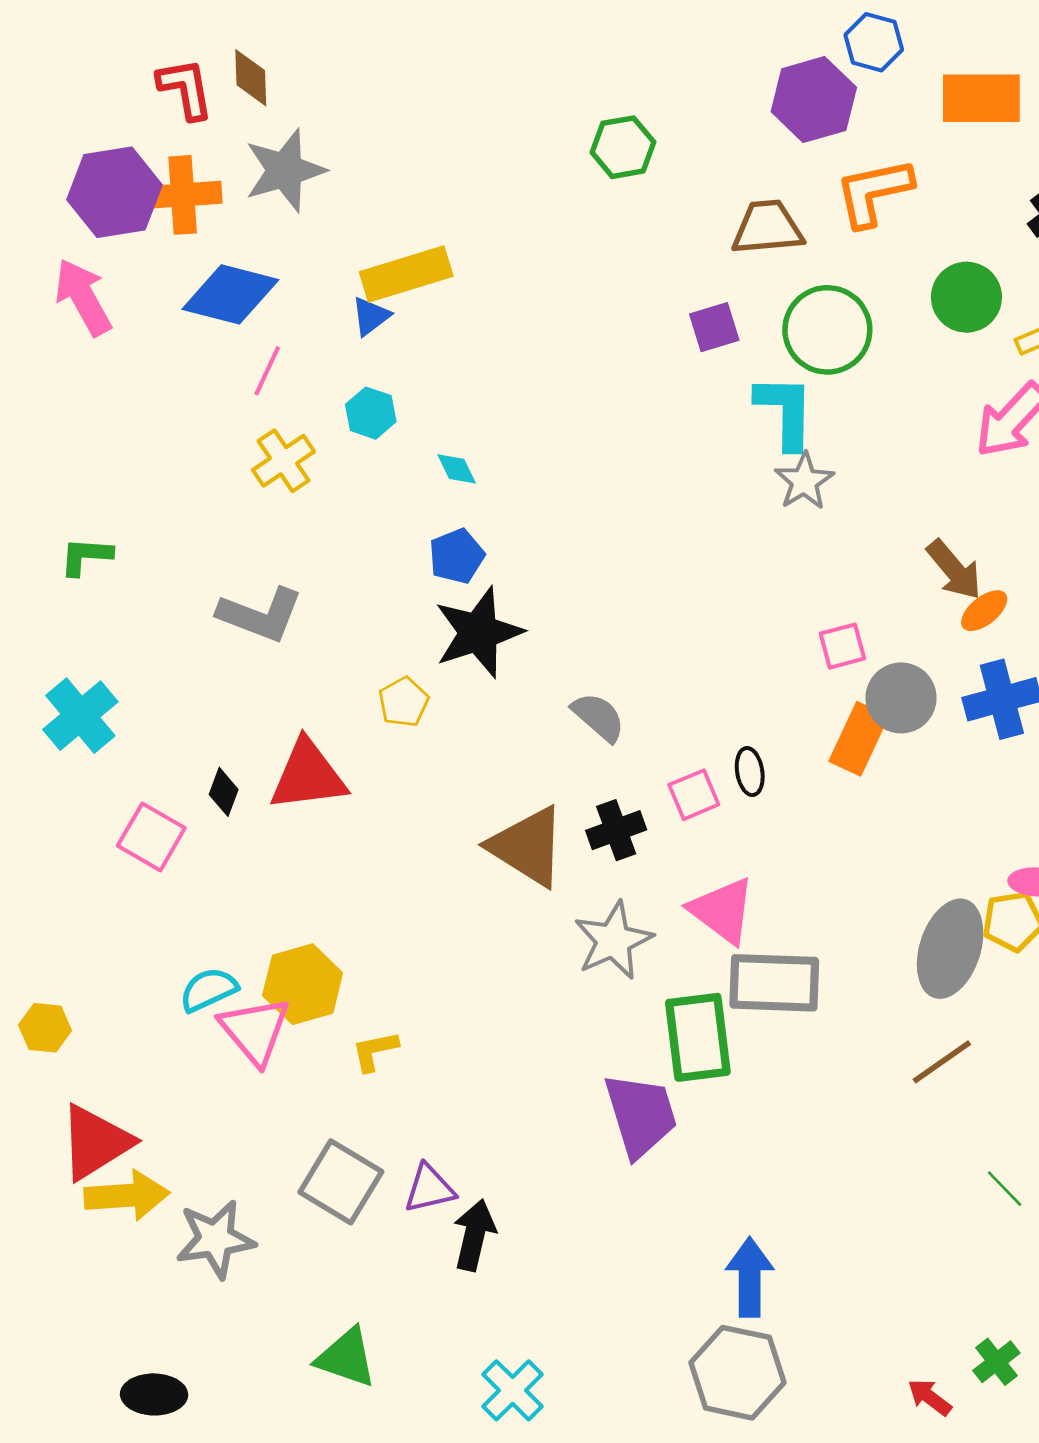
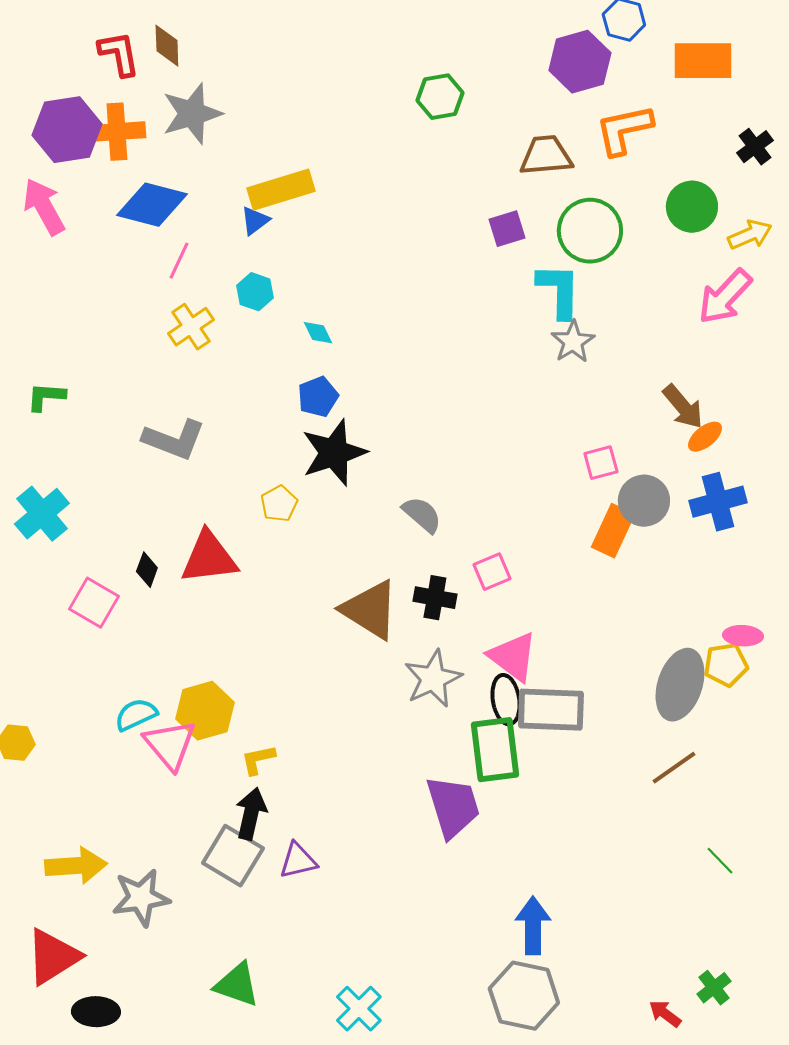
black ellipse: (750, 772) -> (506, 700), moved, size x1.4
black cross: (616, 830) -> (435, 598), turned 30
red triangle: (95, 1142) -> (53, 957), moved
black arrow: (474, 1235) -> (251, 814), moved

